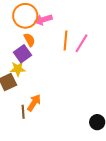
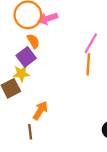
orange line: (65, 40) -> (88, 64), moved
brown line: (23, 112) -> (30, 132), moved

